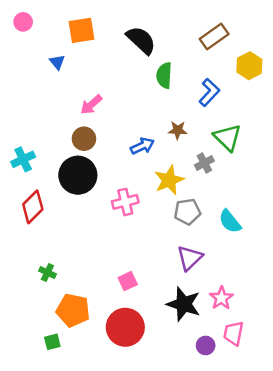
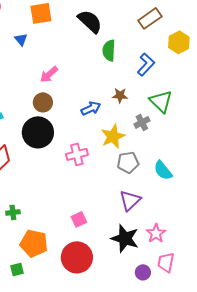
green cross: (47, 272) -> (13, 212), turned -32

